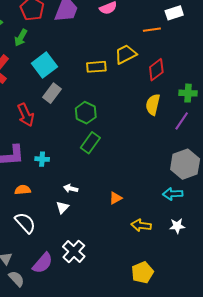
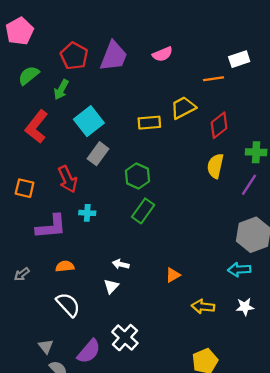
cyan cross: (42, 159) -> (87, 213), moved

